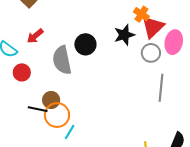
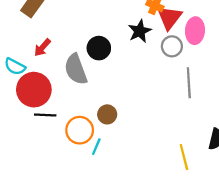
red circle: (22, 72) -> (34, 90), size x1.8
brown circle: (51, 100) -> (107, 114), moved
black line: (38, 109) -> (45, 115), moved

